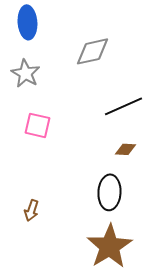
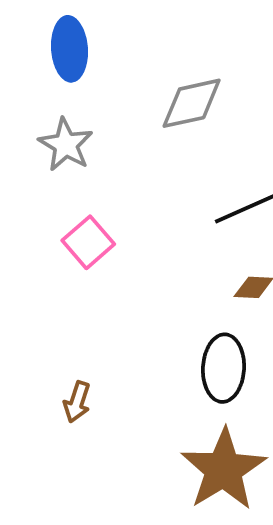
pink square: (37, 125) -> (88, 242), turned 36

